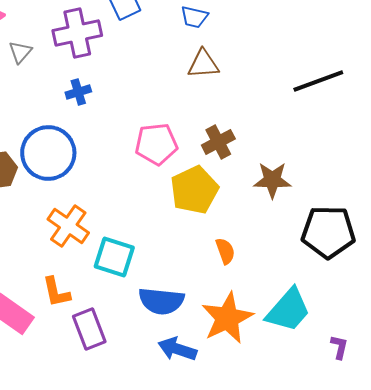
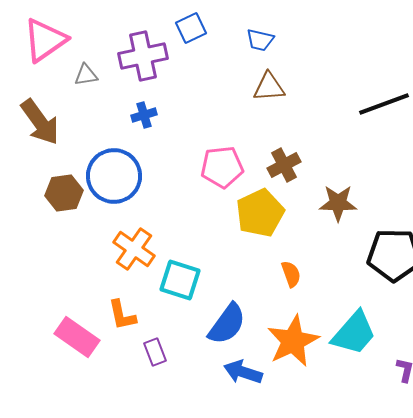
gray triangle: (20, 52) -> (86, 75), turned 40
blue semicircle: (161, 301) -> (227, 324), turned -60
purple rectangle: (89, 329) -> (155, 352), size x0.7

